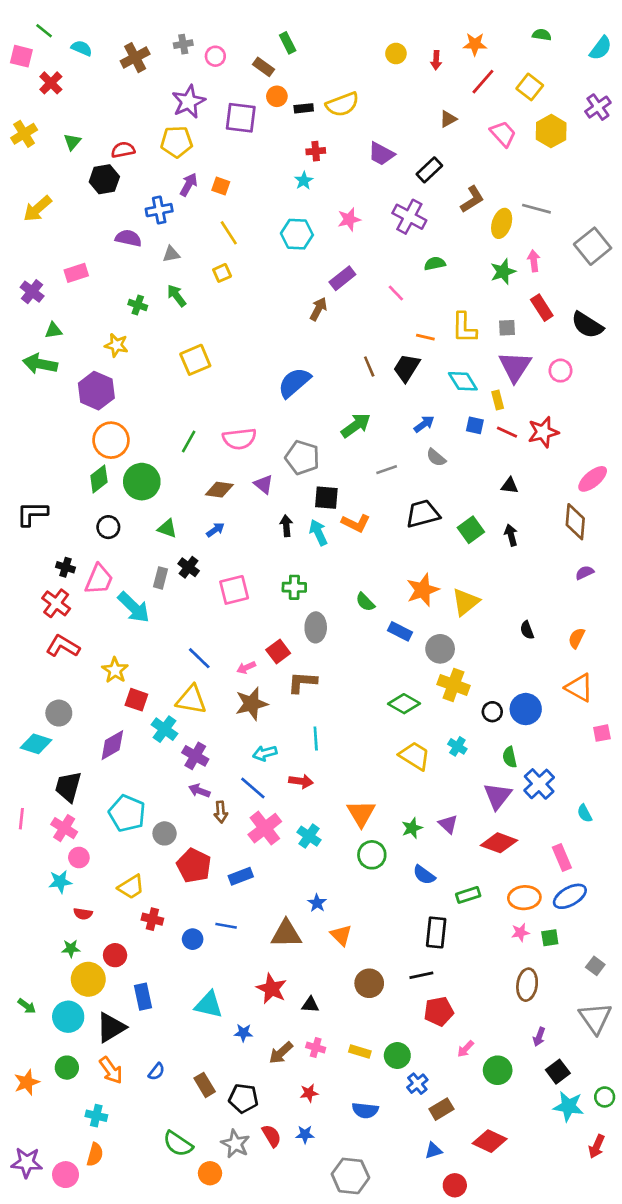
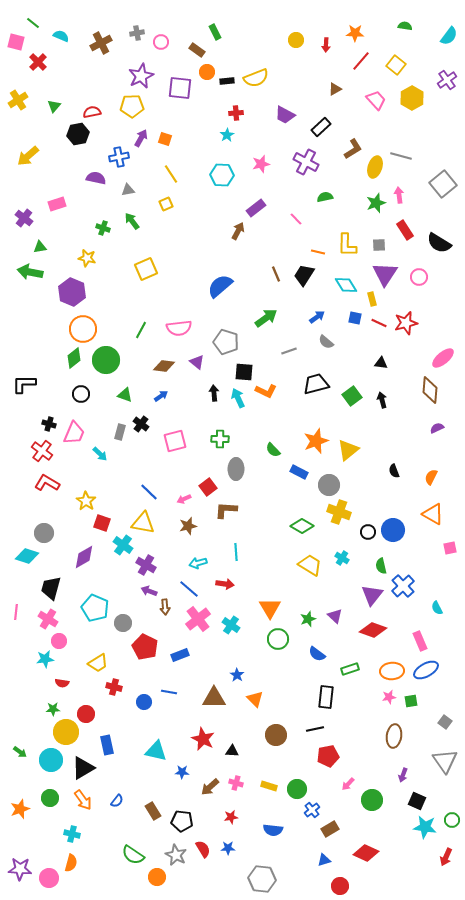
cyan arrow: (134, 607) -> (100, 454), size x0.6
brown star: (251, 704) -> (188, 526), size x0.7
black square: (558, 1072) -> (417, 801), turned -30

